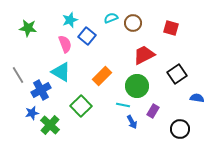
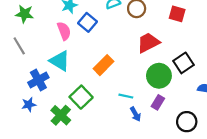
gray line: (18, 75) -> (19, 46), moved
green circle: (137, 86) -> (159, 76), moved
green cross: (50, 125) -> (61, 115), moved

